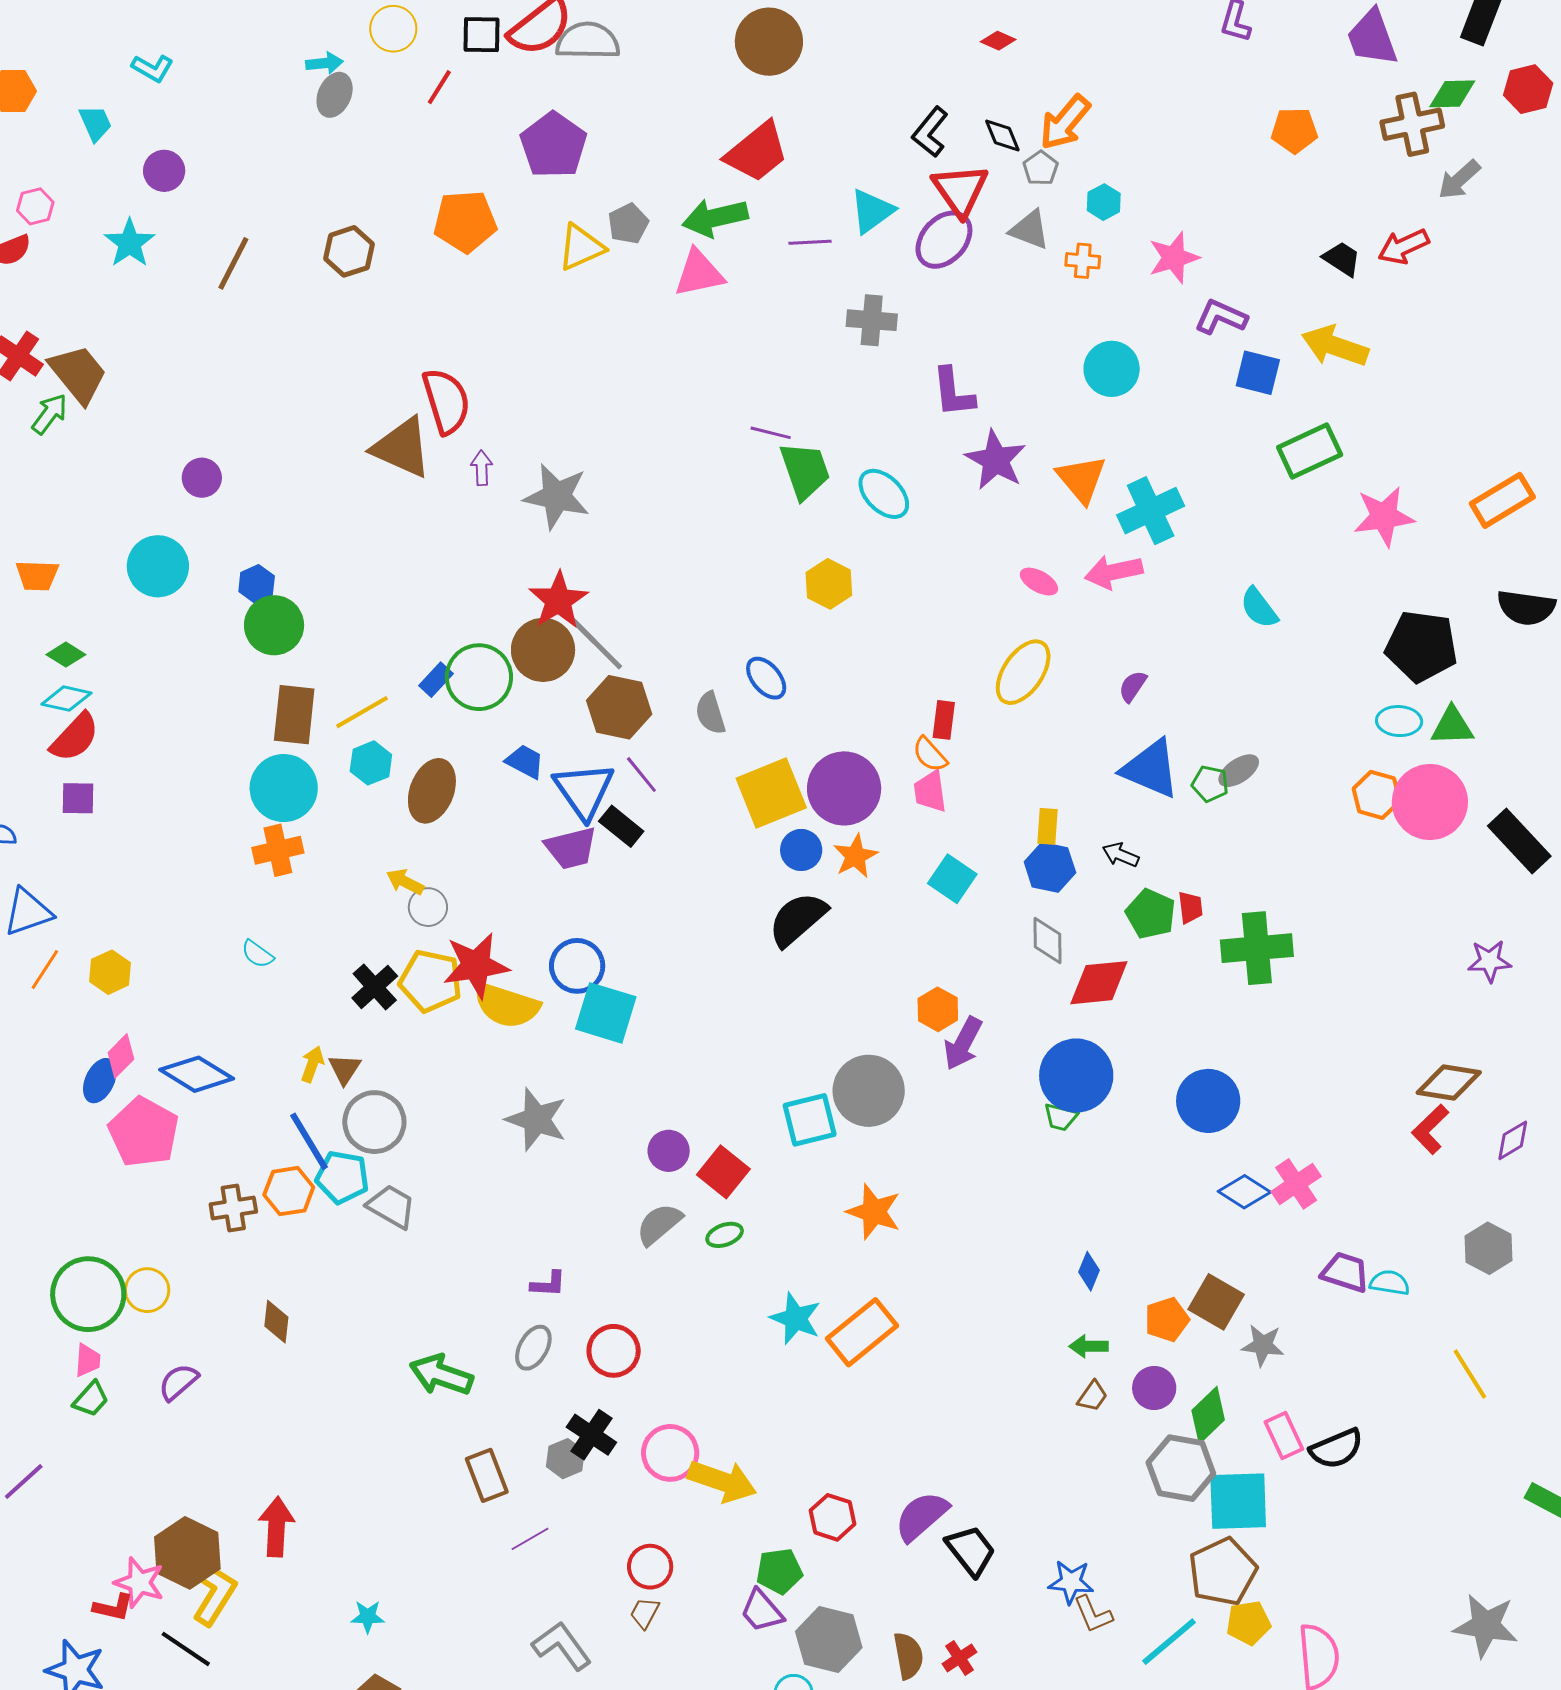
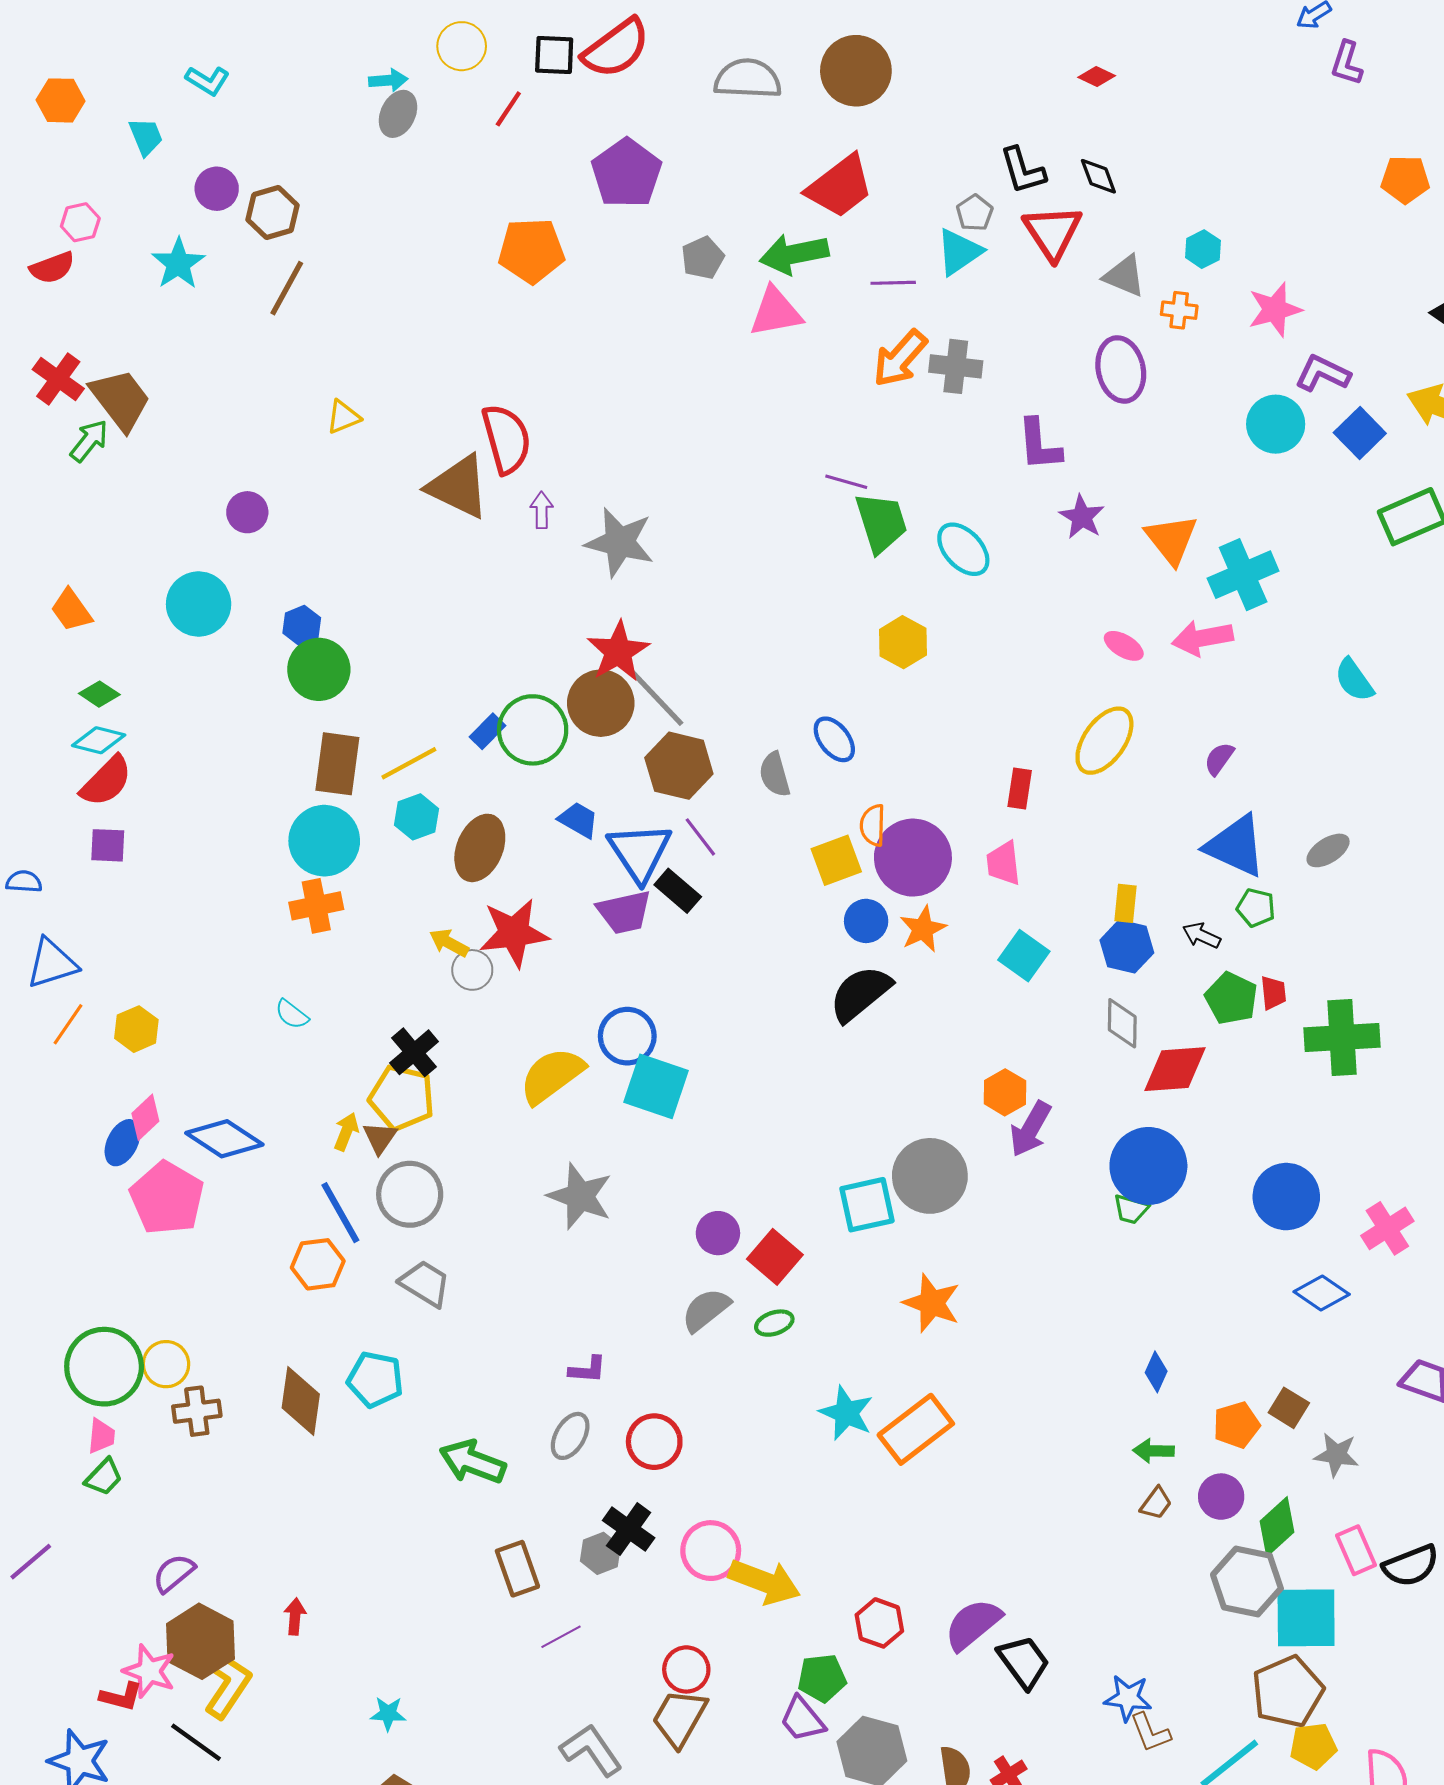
gray semicircle: (588, 41) -> (748, 79), moved
orange arrow: (1065, 122) -> (900, 358), moved
black L-shape: (930, 132) -> (1023, 170), turned -57
gray pentagon: (1041, 168) -> (975, 213), moved
purple ellipse: (944, 240) -> (1121, 369), moved, turned -56
yellow triangle: (581, 247) -> (343, 417), moved, size x0.7
brown hexagon: (349, 251) -> (273, 213), moved
cyan circle: (1112, 369) -> (1276, 424), moved
blue square: (1258, 373) -> (1360, 433), turned 30
purple star: (996, 460) -> (1082, 517), size x0.7
orange trapezoid: (37, 575) -> (71, 610), turned 51
orange semicircle: (930, 754) -> (873, 825), moved, turned 42
green pentagon: (1210, 784) -> (1256, 908), moved
yellow square: (771, 793) -> (836, 860), size x0.7
red star: (476, 965) -> (514, 933), moved
yellow pentagon: (431, 981) -> (402, 1098), moved
yellow semicircle: (506, 1005) -> (552, 1076), turned 124
cyan pentagon: (342, 1177) -> (375, 1379), moved
pink cross: (1296, 1184) -> (1387, 1228), moved
brown cross: (233, 1208) -> (197, 1411), moved
brown square: (1216, 1302) -> (1289, 1408), size x0.7
brown diamond: (276, 1322) -> (301, 1401), size x1.5
purple semicircle: (178, 1382) -> (174, 1573), moved
red arrow: (276, 1527) -> (295, 1617), size x0.6
brown trapezoid: (645, 1613) -> (679, 1718), size x1.8

